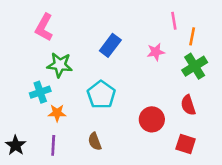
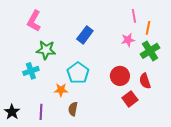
pink star: (156, 52) -> (128, 40), moved
orange star: (57, 113) -> (61, 90), moved
red circle: (152, 119) -> (120, 76), moved
brown semicircle: (95, 141) -> (73, 109), turned 32
red square: (186, 144) -> (130, 99), moved, turned 35

